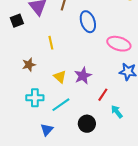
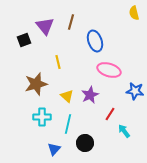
pink ellipse: (119, 44) -> (109, 70), moved
brown star: (29, 65) -> (36, 84), size x1.6
cyan line: (61, 105) -> (68, 124), turned -42
black circle: (87, 124) -> (85, 143), moved

